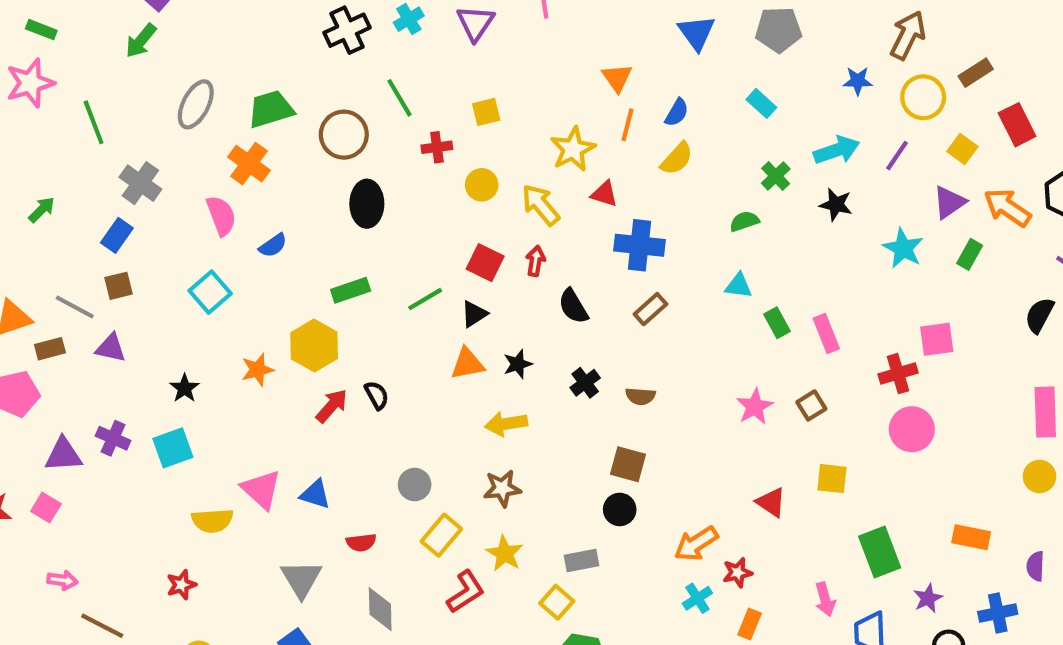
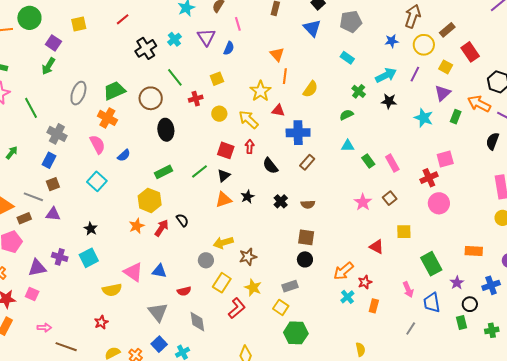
blue semicircle: (677, 113) -> (229, 48), moved
orange arrow: (1007, 208) -> (479, 104), moved
orange star: (257, 370) -> (137, 226), moved
yellow arrow: (506, 424) -> (223, 243), moved

